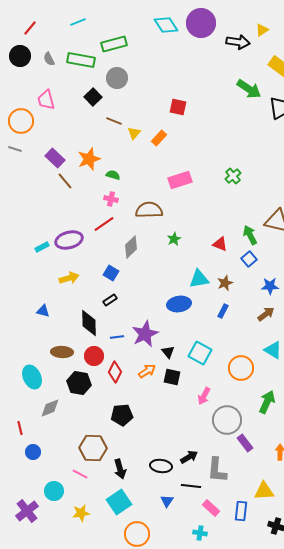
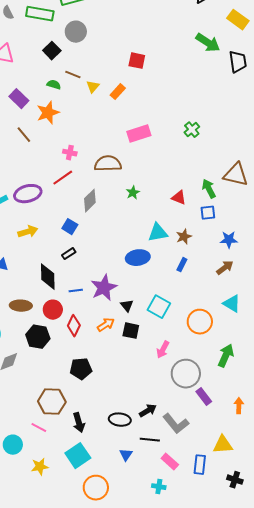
purple rectangle: (55, 158) -> (19, 99), moved
green semicircle: (113, 175) -> (54, 85), moved
blue square: (249, 259) -> (208, 213), turned 35
gray L-shape: (217, 470) -> (176, 424), turned -44

